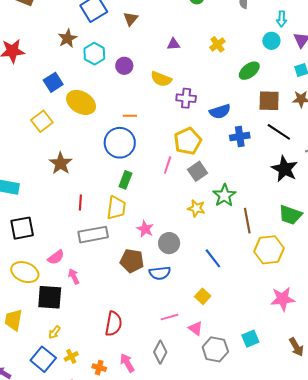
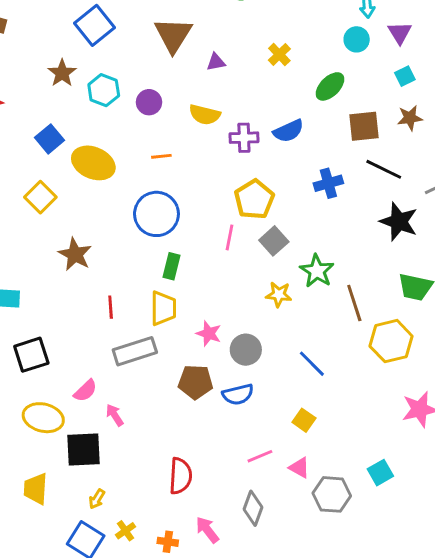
brown triangle: (131, 19) -> (173, 35), moved, size x1.8
blue semicircle: (220, 111) -> (288, 131), moved
orange line: (130, 116) -> (161, 156), moved

